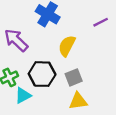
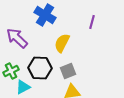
purple line: (101, 22) -> (92, 22), turned -48

